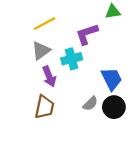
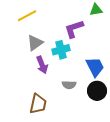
yellow line: (44, 24) -> (27, 16), moved
gray semicircle: (90, 104) -> (69, 85), moved, turned 48
brown trapezoid: (44, 107) -> (38, 104), moved

